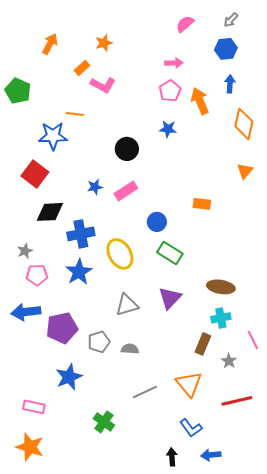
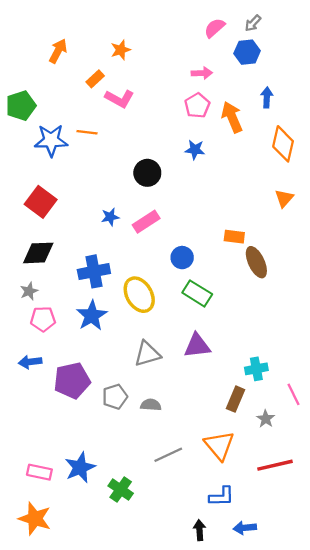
gray arrow: (231, 20) -> (253, 23), moved
blue hexagon: (226, 49) -> (247, 52), moved
green pentagon: (18, 91) -> (21, 106), turned 30
blue star: (53, 136) -> (51, 140), moved
black diamond: (50, 212) -> (38, 253), moved
brown ellipse: (221, 287) -> (256, 262), moved, turned 56
purple triangle: (170, 298) -> (197, 346), turned 40
blue arrow: (26, 312) -> (30, 362), size x0.7
blue star: (69, 377) -> (80, 467), moved
blue L-shape: (191, 428) -> (222, 496), turned -55

